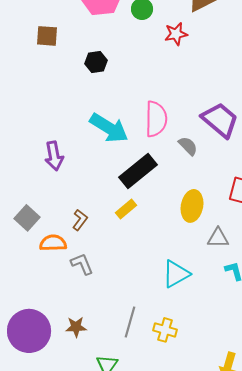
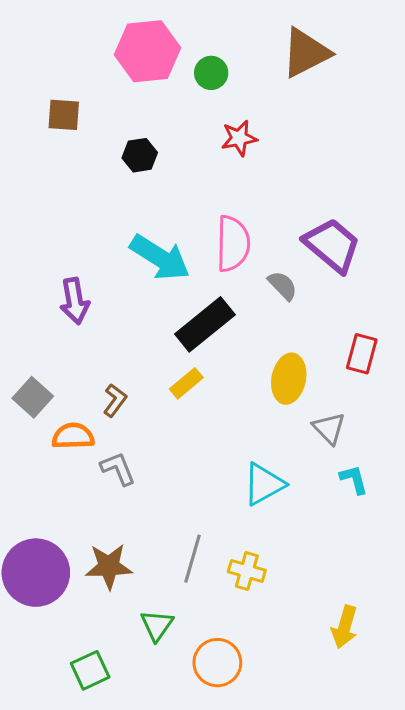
red star: (176, 34) -> (239, 138), moved
gray triangle: (218, 238) -> (329, 428), turned 45
brown star: (76, 327) -> (109, 566), size x1.4

